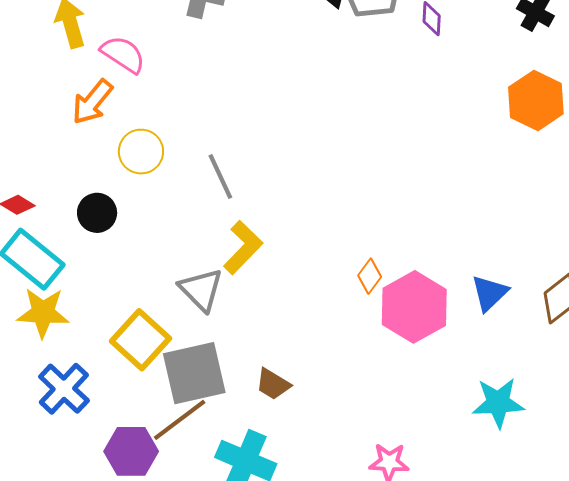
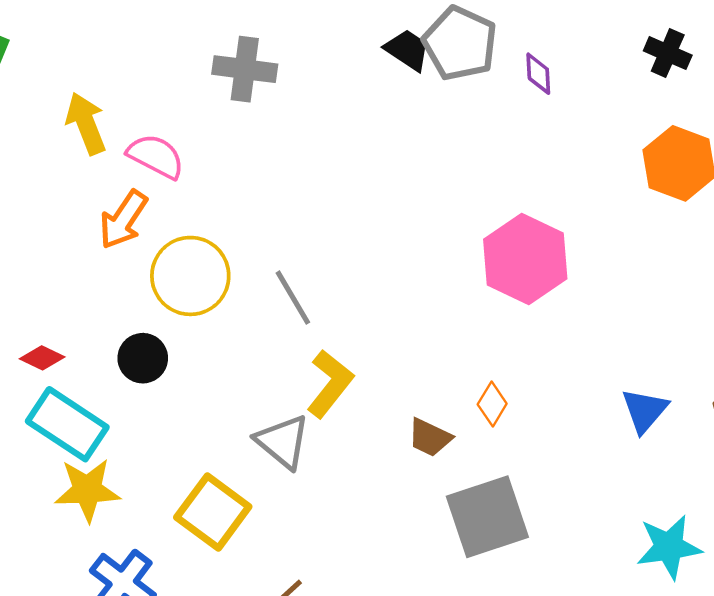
yellow circle: (141, 152) -> (190, 276), size x1.4
pink hexagon: (414, 307) -> (525, 259), moved
gray square: (194, 373) -> (487, 517), moved
brown trapezoid: (273, 384) -> (430, 438), moved

